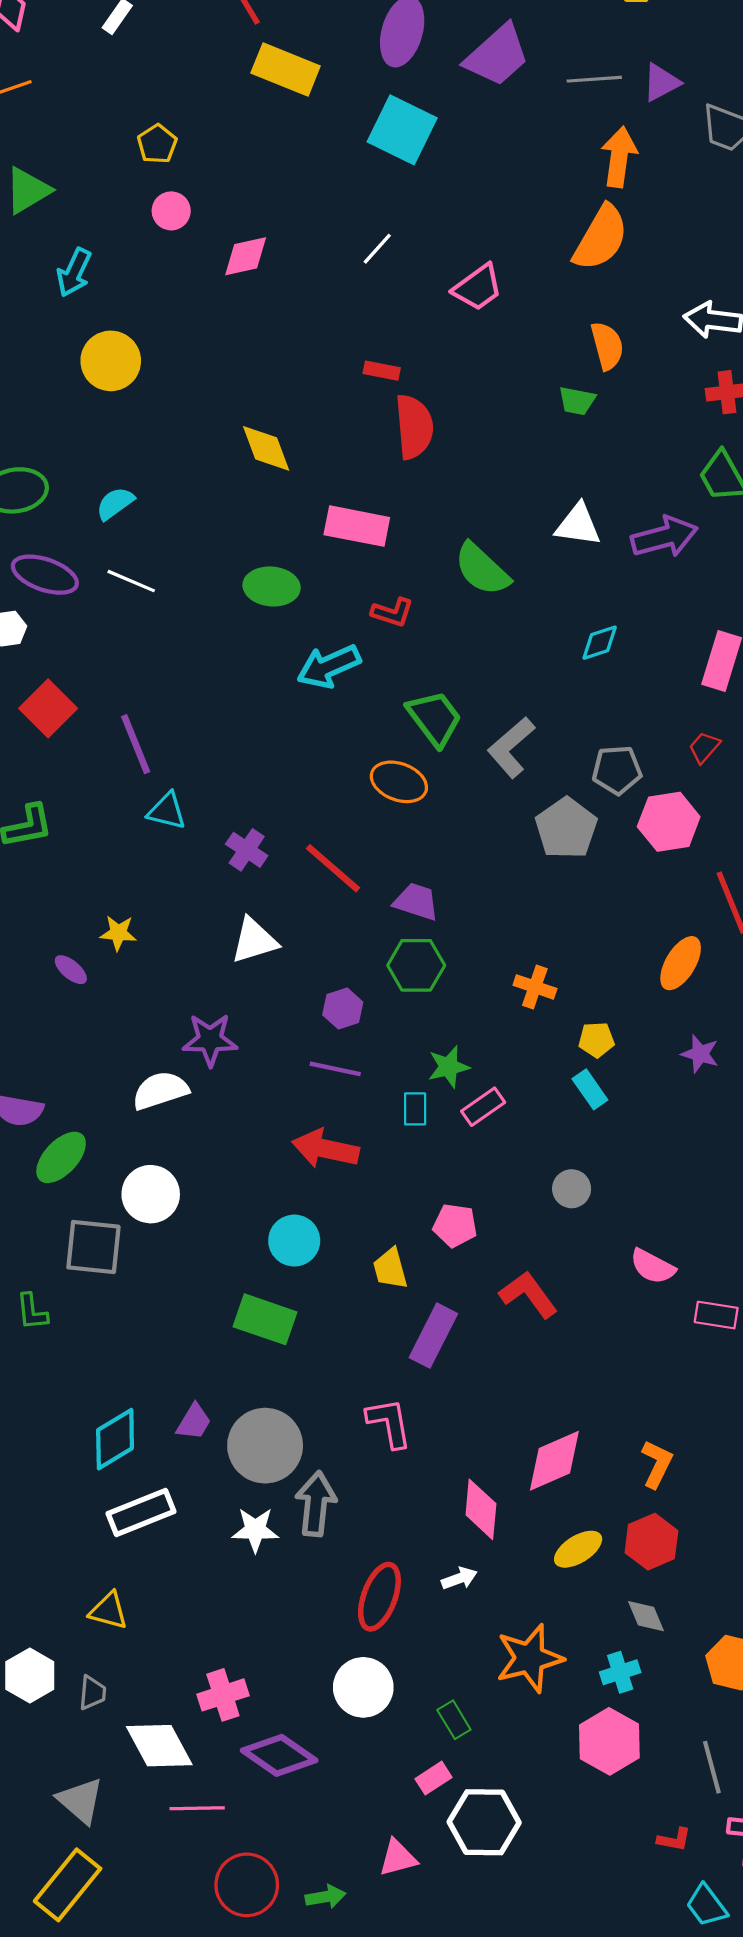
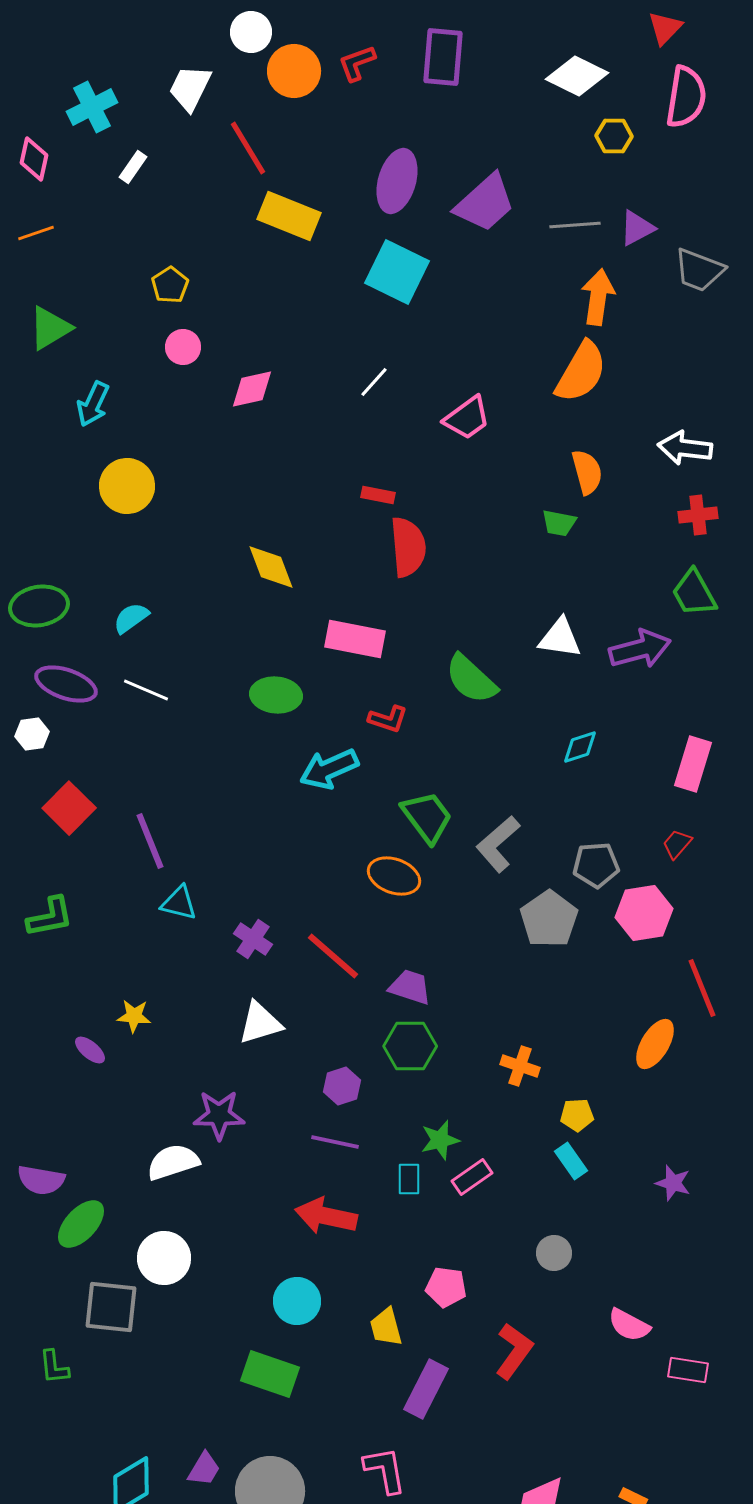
purple star: (700, 1054) -> (673, 1183), moved
red L-shape: (528, 1295) -> (514, 1351), turned 72

